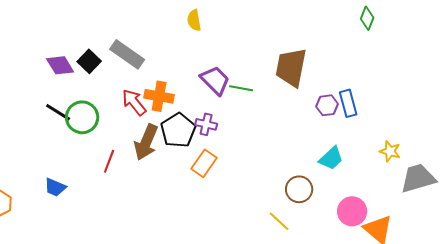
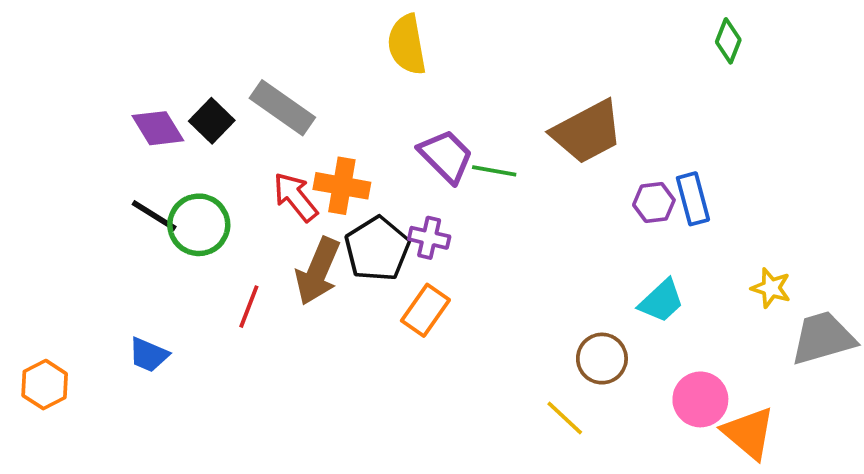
yellow semicircle: (194, 20) -> (407, 45), size x1.5
brown trapezoid: (291, 67) -> (587, 132), turned -129

